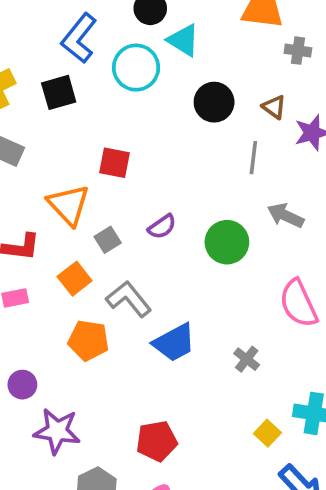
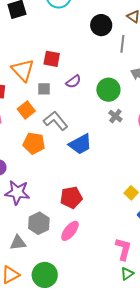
black circle: (214, 102) -> (101, 25), moved
red square: (114, 163) -> (52, 59), moved
gray square: (108, 240) -> (44, 89), turned 32
gray cross: (247, 359) -> (115, 116), moved

